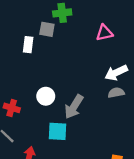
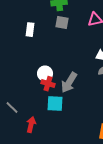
gray square: (47, 29) -> (62, 23), moved
red cross: (12, 108) -> (48, 84), moved

